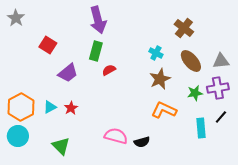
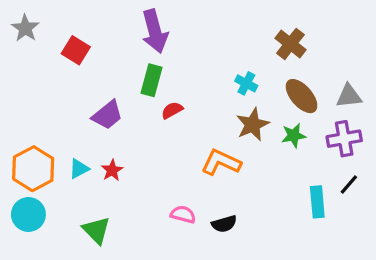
red square: (48, 45) -> (76, 50), moved
green star: (195, 93) -> (294, 136), moved
orange L-shape: (164, 110) -> (221, 162), moved
pink semicircle: (116, 136) -> (183, 214), size x0.7

